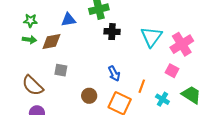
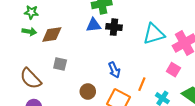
blue triangle: (68, 20) -> (94, 25), moved
cyan triangle: (151, 37) -> (154, 34), turned 35

